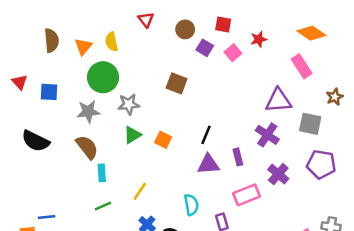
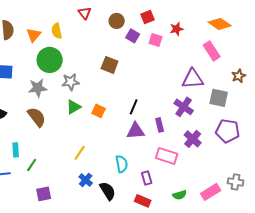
red square: (223, 25) -> (148, 17), turned -32
pink square: (233, 53) -> (156, 40), turned -32
cyan rectangle: (102, 173) -> (16, 150), moved
pink rectangle: (246, 195) -> (167, 156), turned 40
green line: (103, 206) -> (32, 165), moved, turned -32

